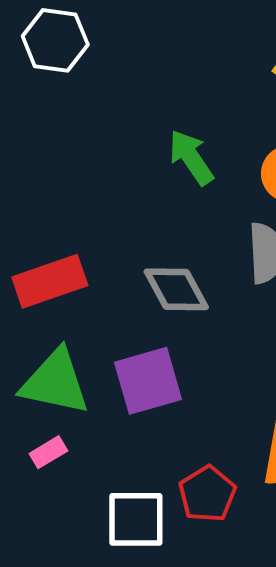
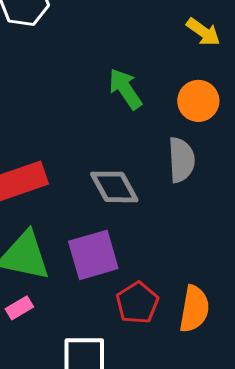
red pentagon: (207, 494) -> (137, 303), moved

